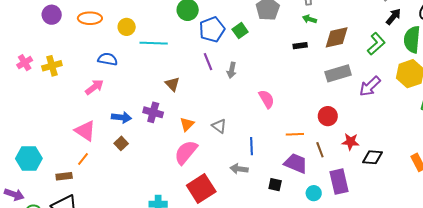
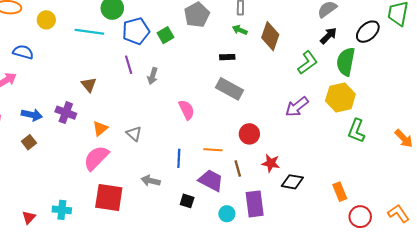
brown diamond: (337, 37) -> (270, 36), moved, turned -64
cyan line: (154, 43) -> (89, 32), moved
gray rectangle: (338, 73) -> (230, 89), moved, turned 40
blue line: (252, 146) -> (179, 158), moved
red square: (201, 188) -> (109, 198), turned 36

